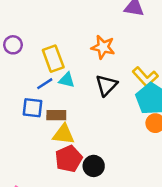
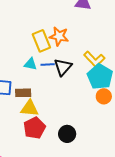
yellow rectangle: (53, 59) -> (41, 41), moved
blue line: (45, 84) -> (48, 64), moved, turned 32
black circle: (94, 166) -> (67, 134), moved

